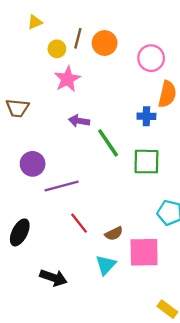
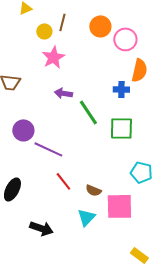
orange circle: (105, 43) -> (100, 26), moved
purple line: (62, 186) -> (48, 149), turned 40
brown semicircle: (114, 234) -> (93, 190), turned 49

